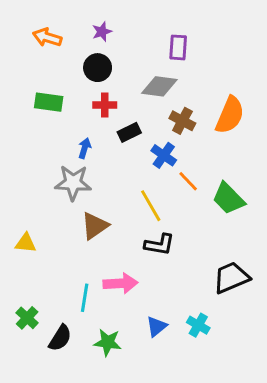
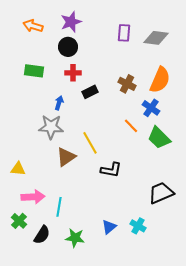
purple star: (102, 32) -> (71, 22), size x1.5
gray diamond: (159, 86) -> (156, 38), moved
blue cross: (164, 155) -> (151, 108), moved
yellow line: (151, 206) -> (90, 143), moved
pink arrow: (121, 283) -> (33, 197), moved

